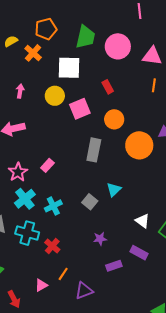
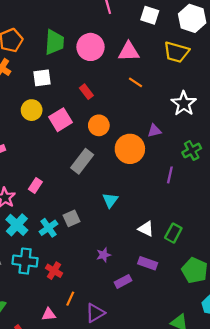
white square: (69, 68) -> (42, 78), size x0.7
orange line: (154, 85) -> (135, 82), turned -56
gray rectangle: (94, 150) -> (82, 161), turned 35
gray square: (90, 202) -> (72, 218), moved, turned 35
pink triangle: (41, 285) -> (49, 314), turned 32

